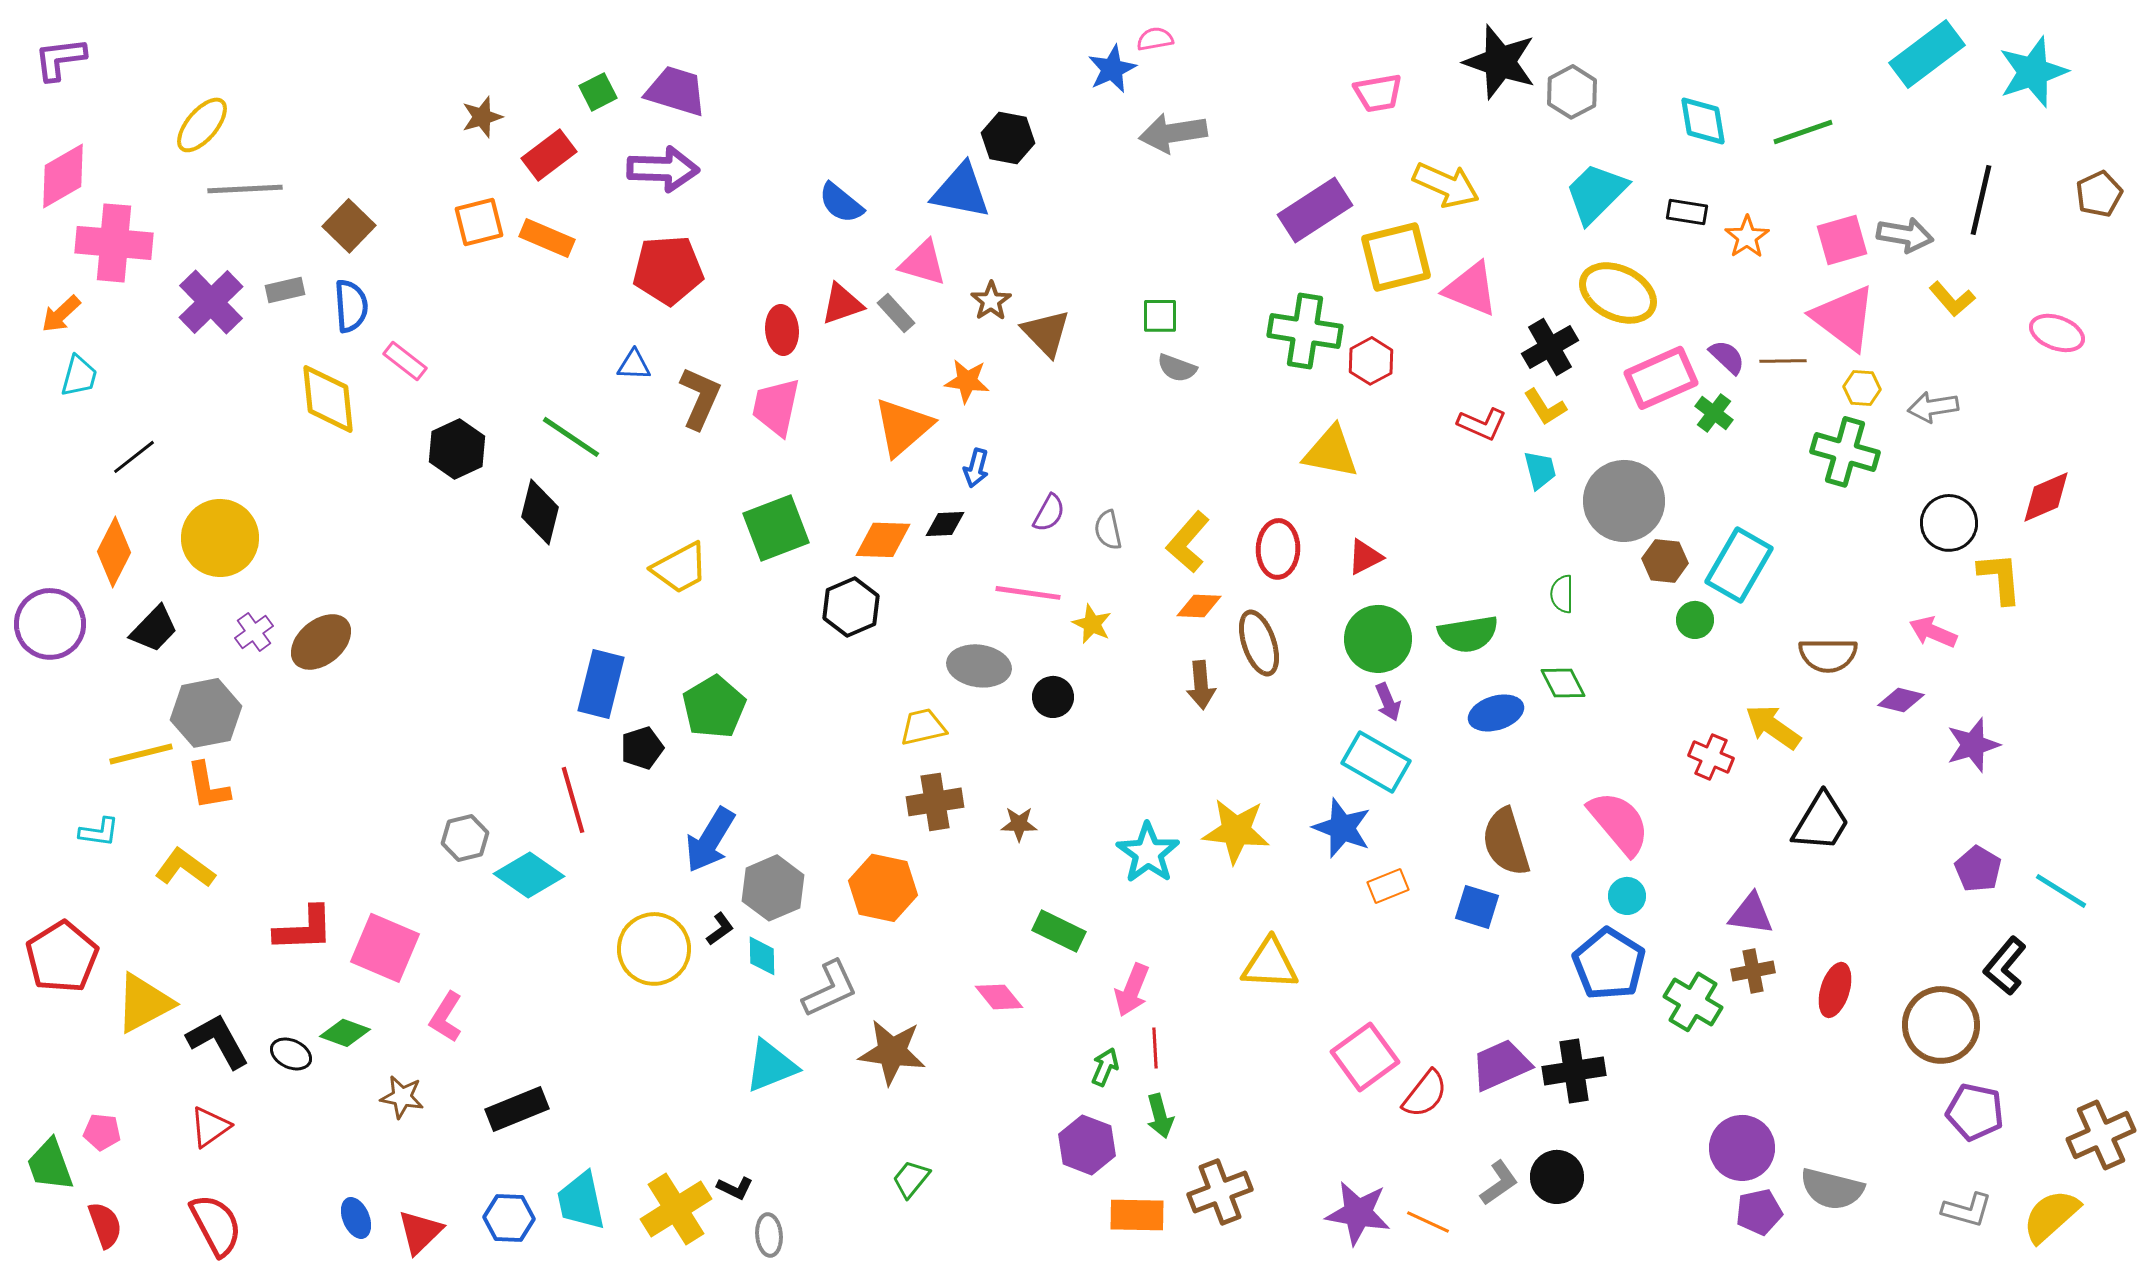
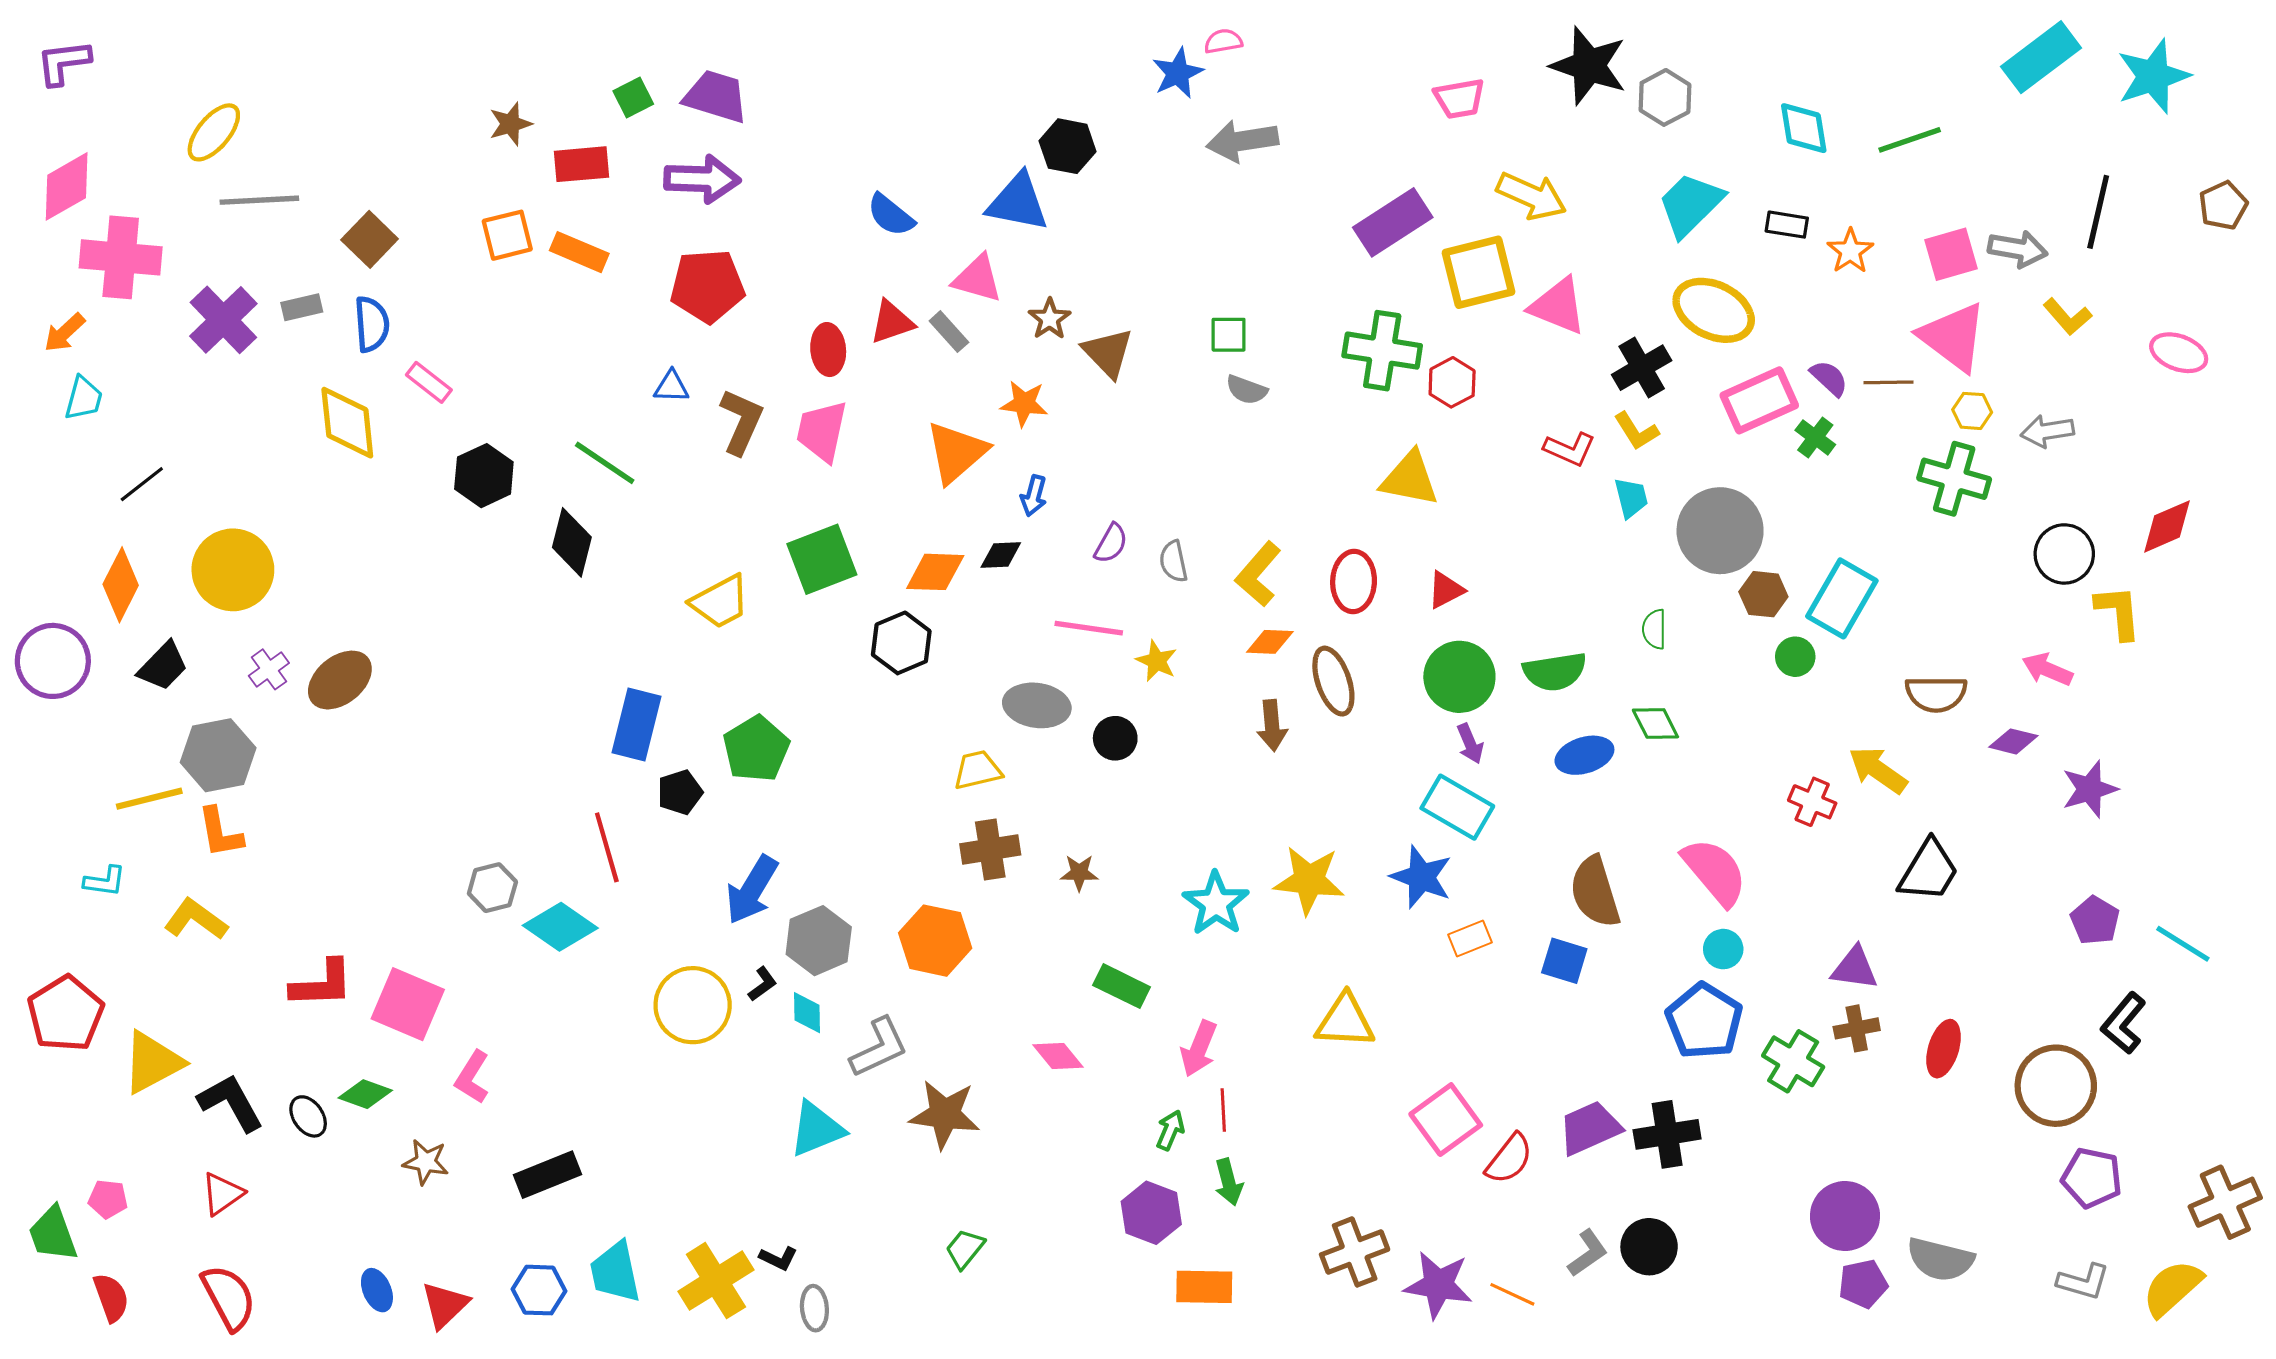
red rectangle: (549, 155) -> (581, 164), turned 32
black ellipse: (291, 1054) -> (308, 1116), turned 30
brown cross: (1220, 1192) -> (1355, 1252), moved

